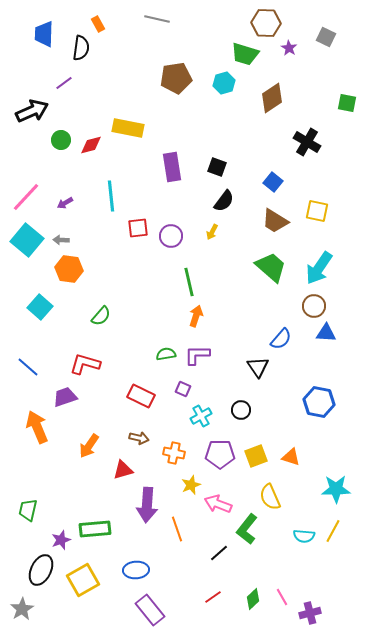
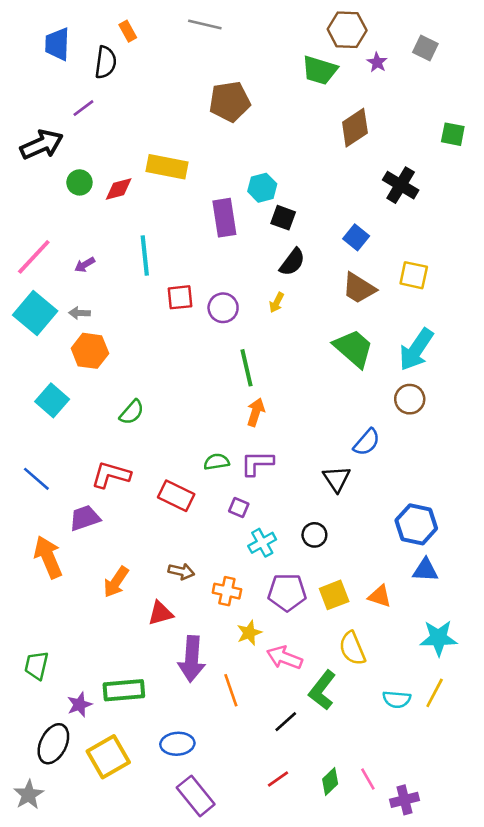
cyan hexagon: (224, 83) -> (262, 188), moved
blue triangle: (326, 333) -> (425, 570), moved
red rectangle: (141, 396) -> (176, 496), moved

